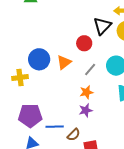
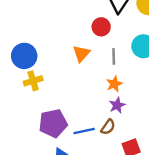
blue circle: (39, 59) -> (24, 56), moved
gray line: (90, 70) -> (114, 56), turned -32
brown semicircle: (74, 135) -> (108, 127), moved

